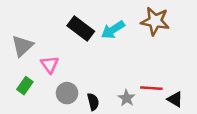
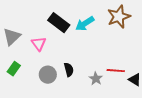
brown star: (155, 21) -> (119, 17), turned -30
pink triangle: (50, 65) -> (39, 44), moved
black semicircle: (93, 102) -> (69, 70), moved

